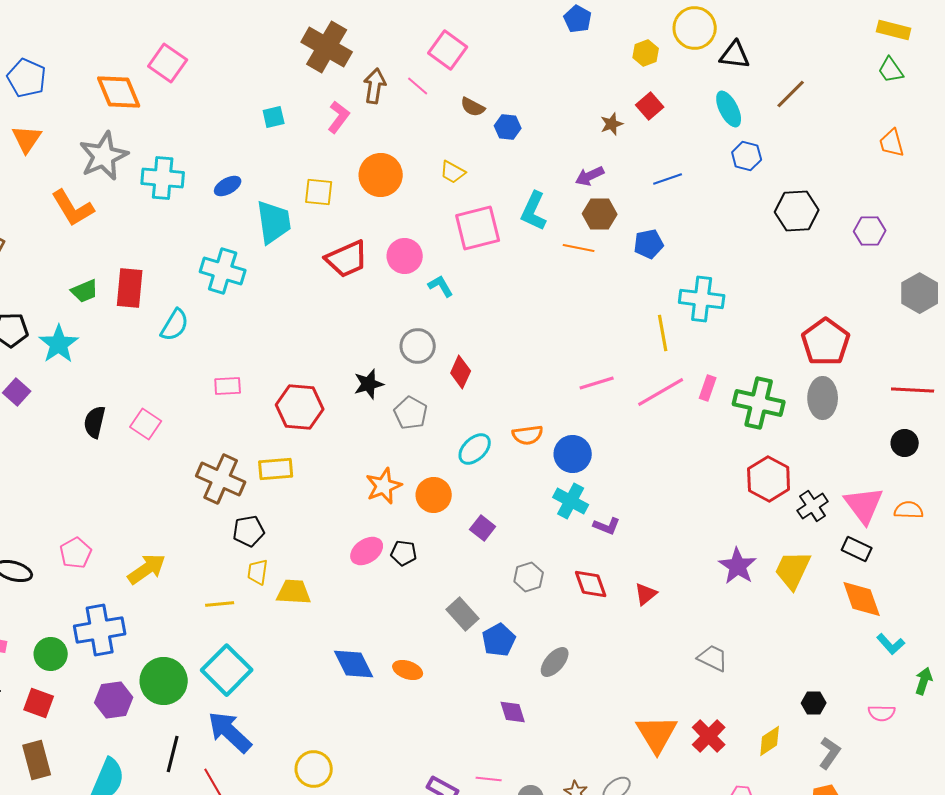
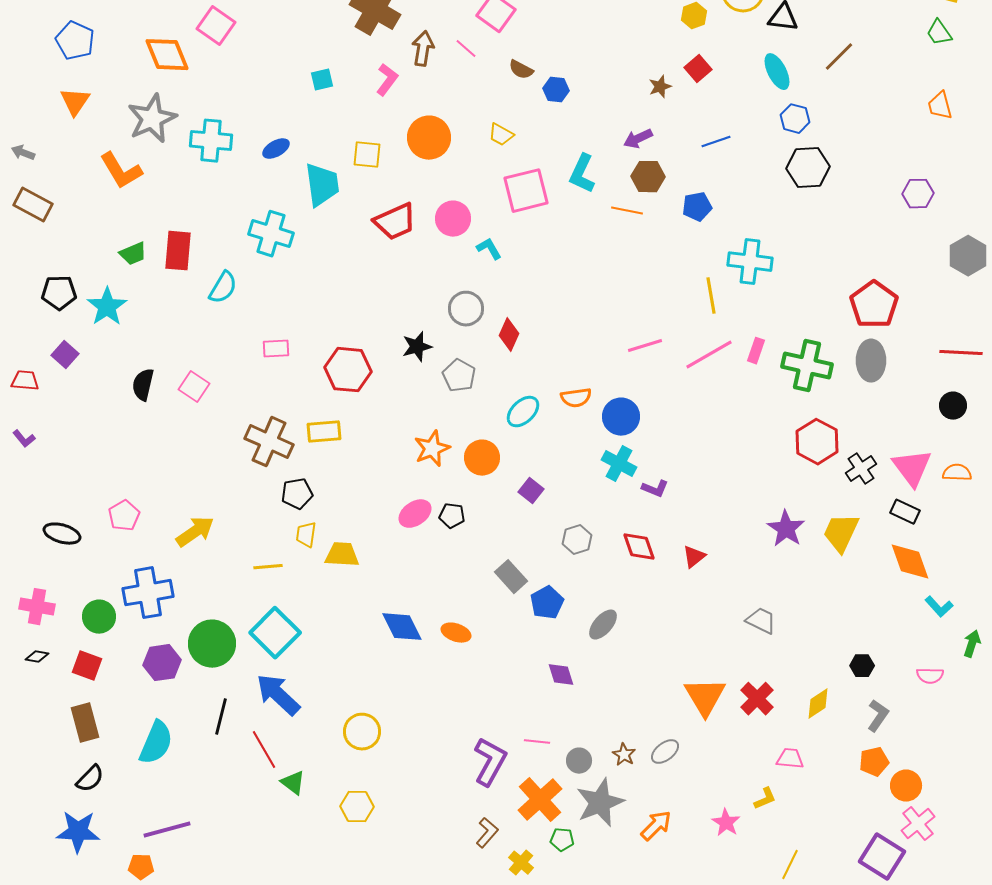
black hexagon: (797, 211) -> (808, 168), moved

